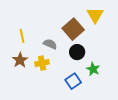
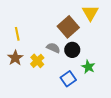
gray semicircle: (50, 44) -> (53, 48), moved
yellow cross: (42, 63) -> (37, 61), turned -32

